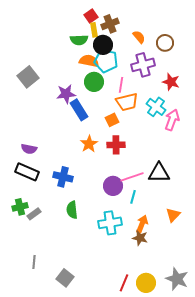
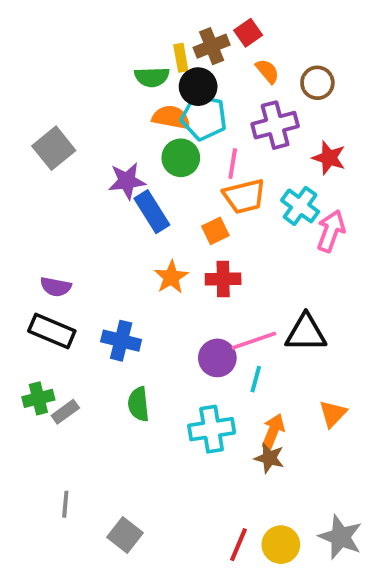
red square: (91, 16) -> (248, 33), moved

